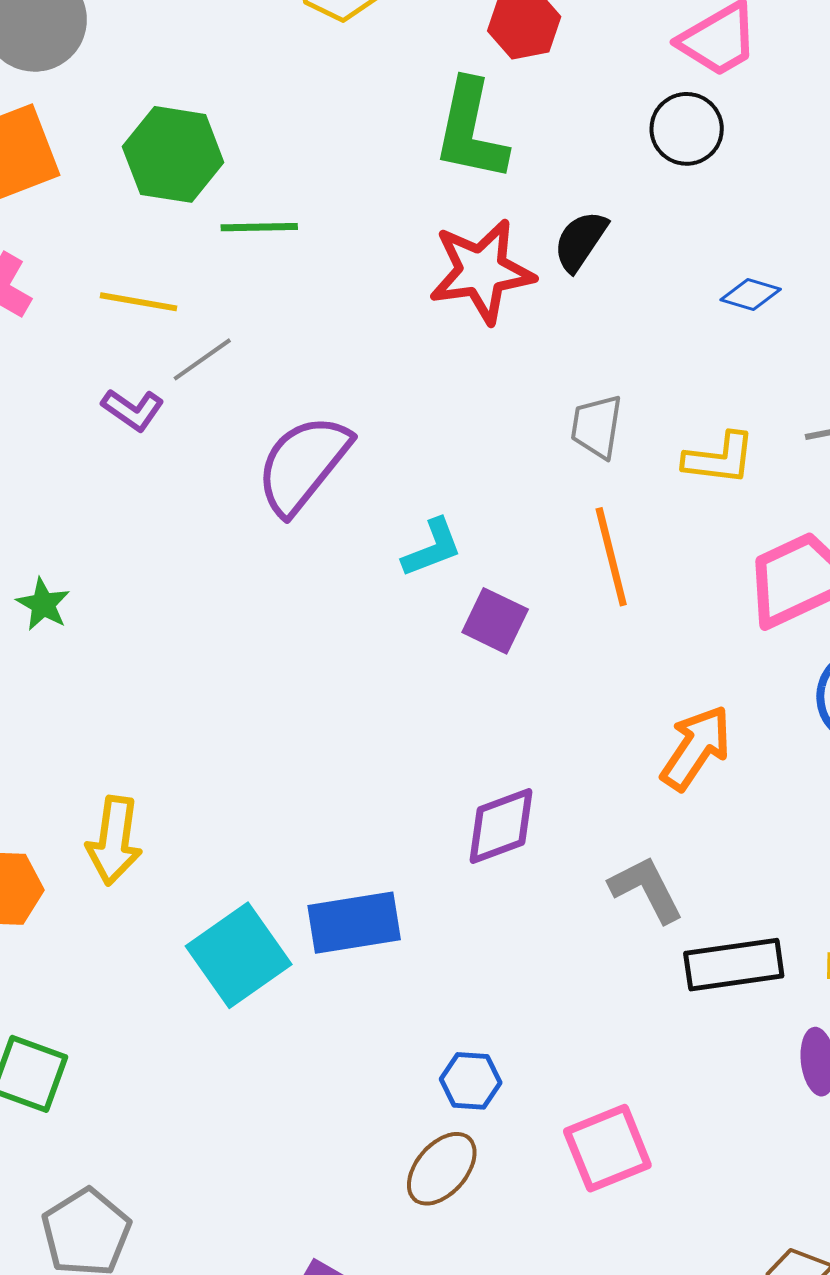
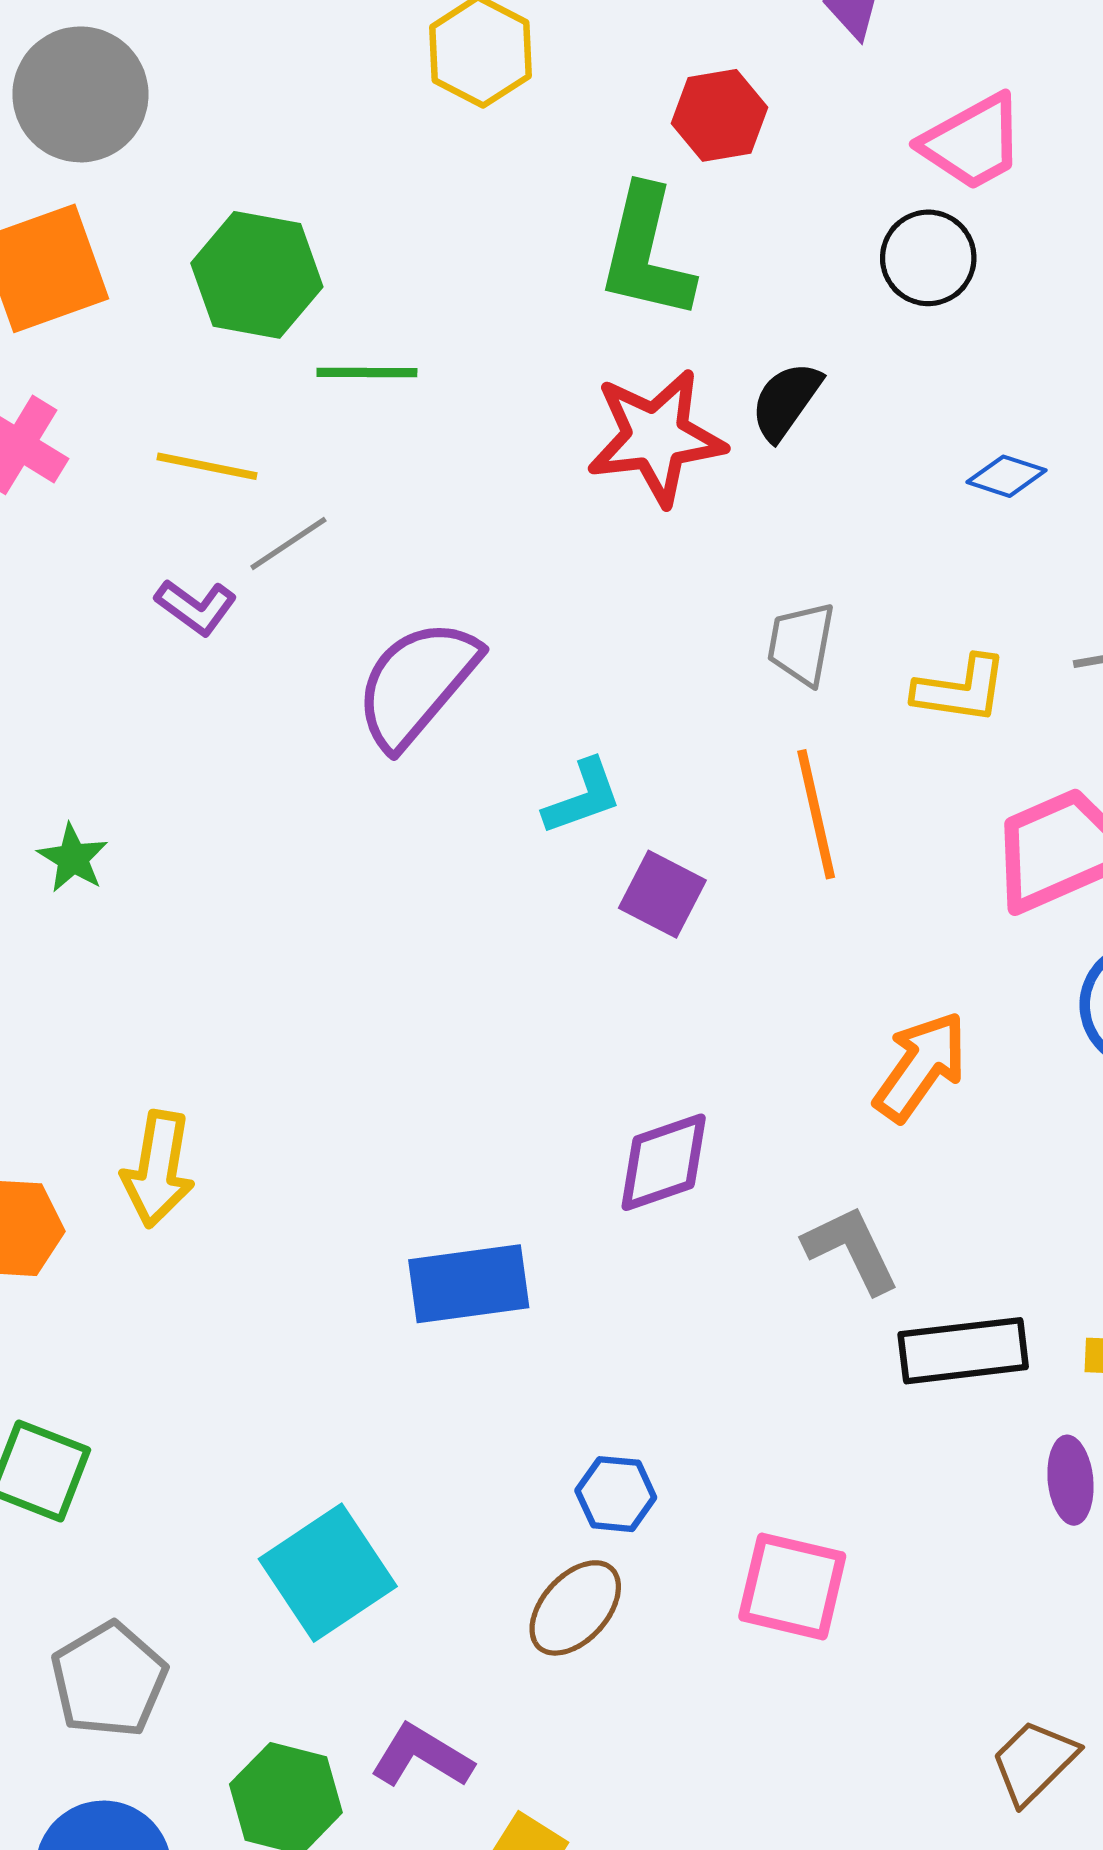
cyan square: (239, 955) -> (328, 1573), moved
pink square: (607, 1148) -> (792, 1586), turned 34

